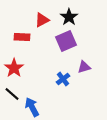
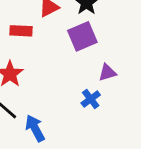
blue cross: (63, 79) -> (91, 99), moved

